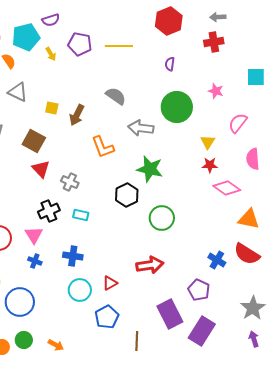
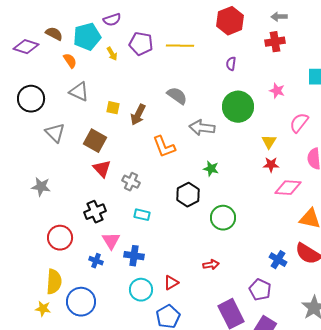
green star: (150, 169) -> (211, 169), size x0.6
pink diamond: (227, 188) -> (288, 188), turned -32
black cross: (49, 211) -> (95, 212), moved
pink triangle: (34, 235) -> (111, 241), moved
red arrow: (150, 265) -> (211, 265), size x0.6

